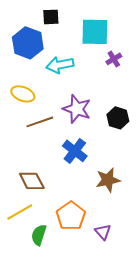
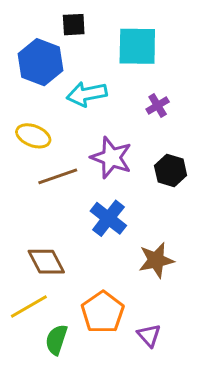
purple cross: (114, 59) -> (158, 106), moved

